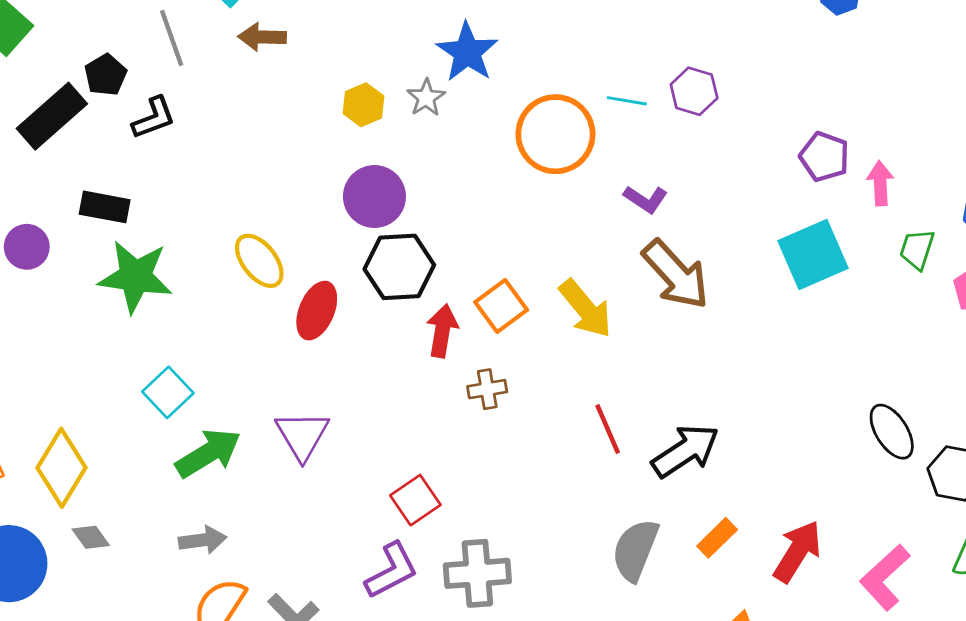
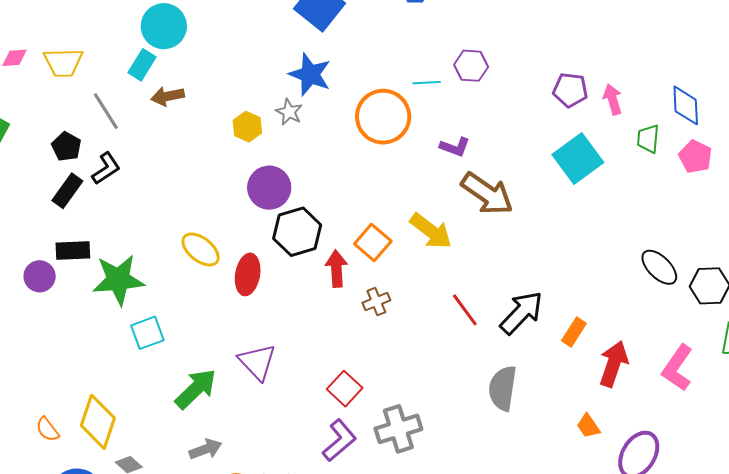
black rectangle: (52, 116) -> (67, 191), moved, size x0.7
black rectangle: (105, 207) -> (73, 251), moved
cyan square: (168, 392) -> (147, 333), moved, turned 36
orange rectangle: (717, 538) -> (574, 332), moved

